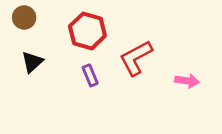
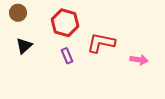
red L-shape: (136, 58) -> (101, 43), turned 40

